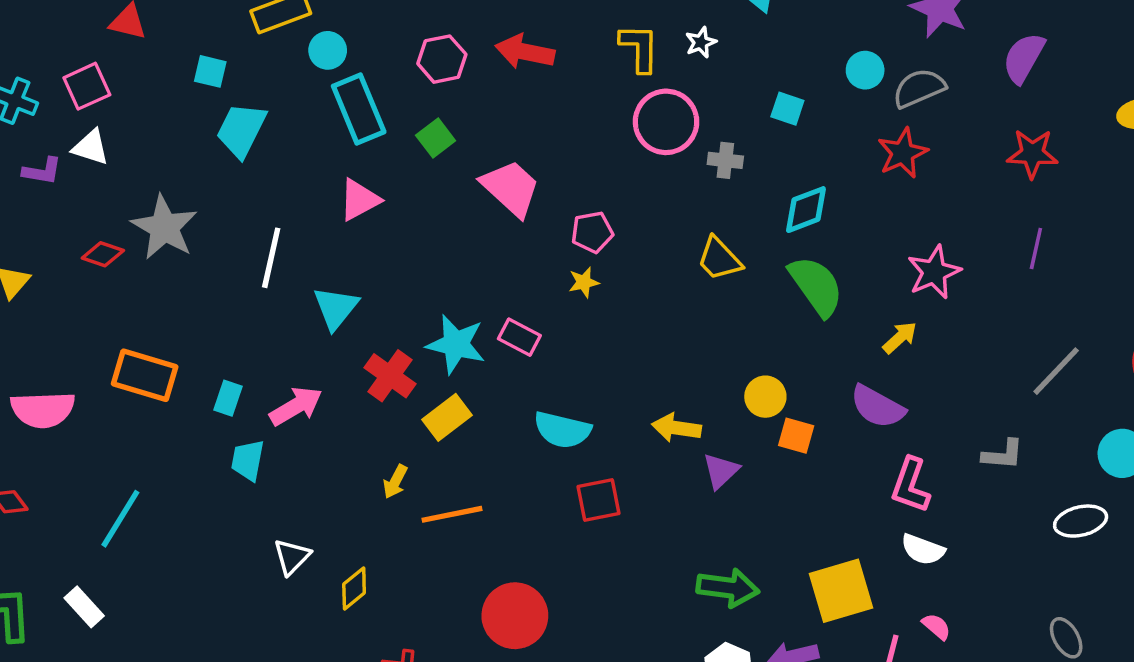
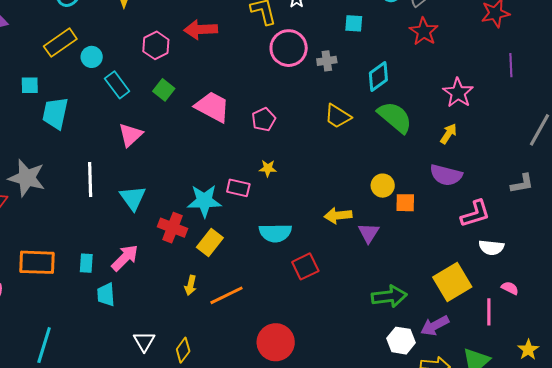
cyan rectangle: (359, 109) -> (117, 85), size x0.7
yellow star: (584, 282) -> (268, 168), moved, turned 30
pink L-shape: (911, 485) -> (475, 214), turned -112

